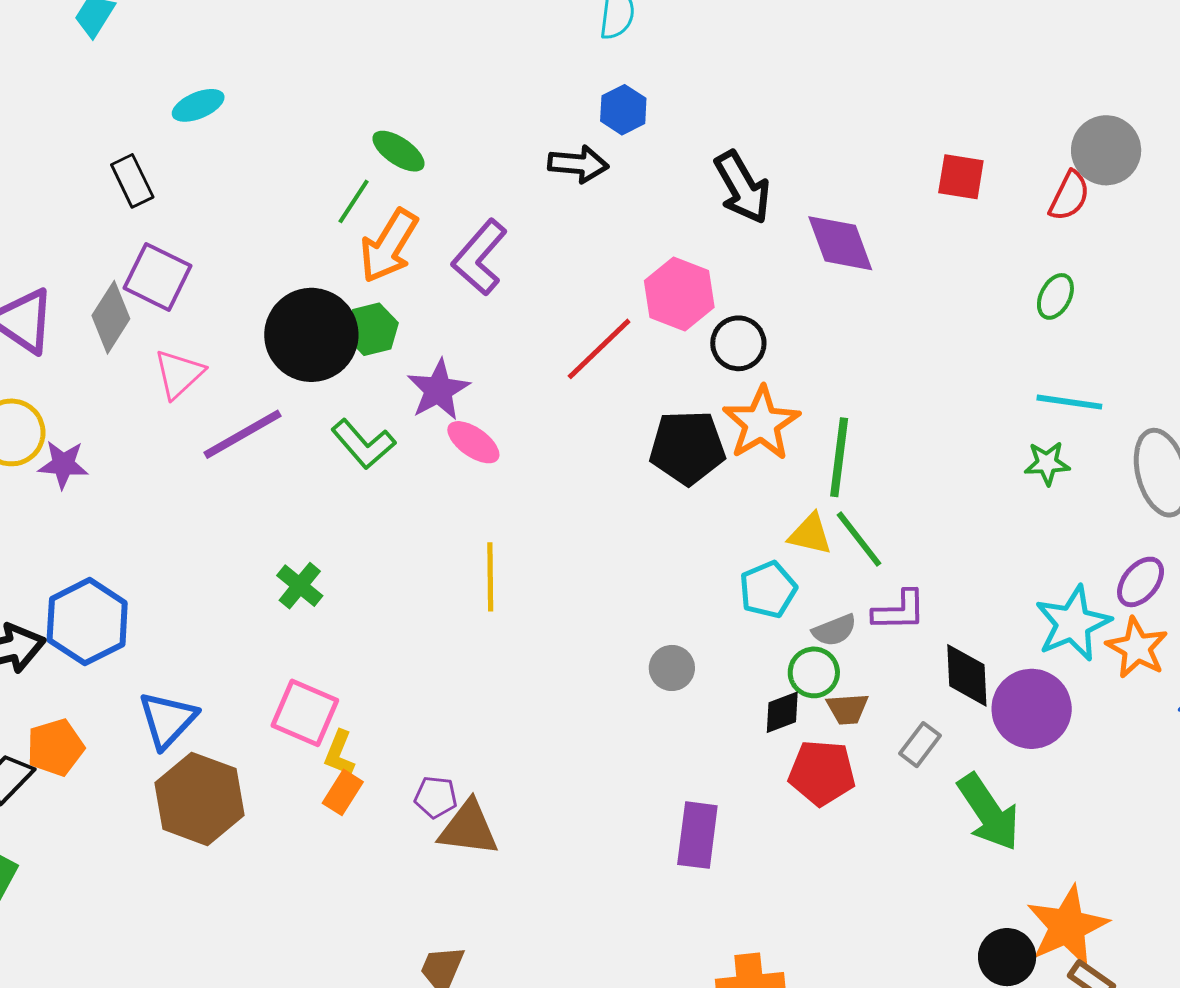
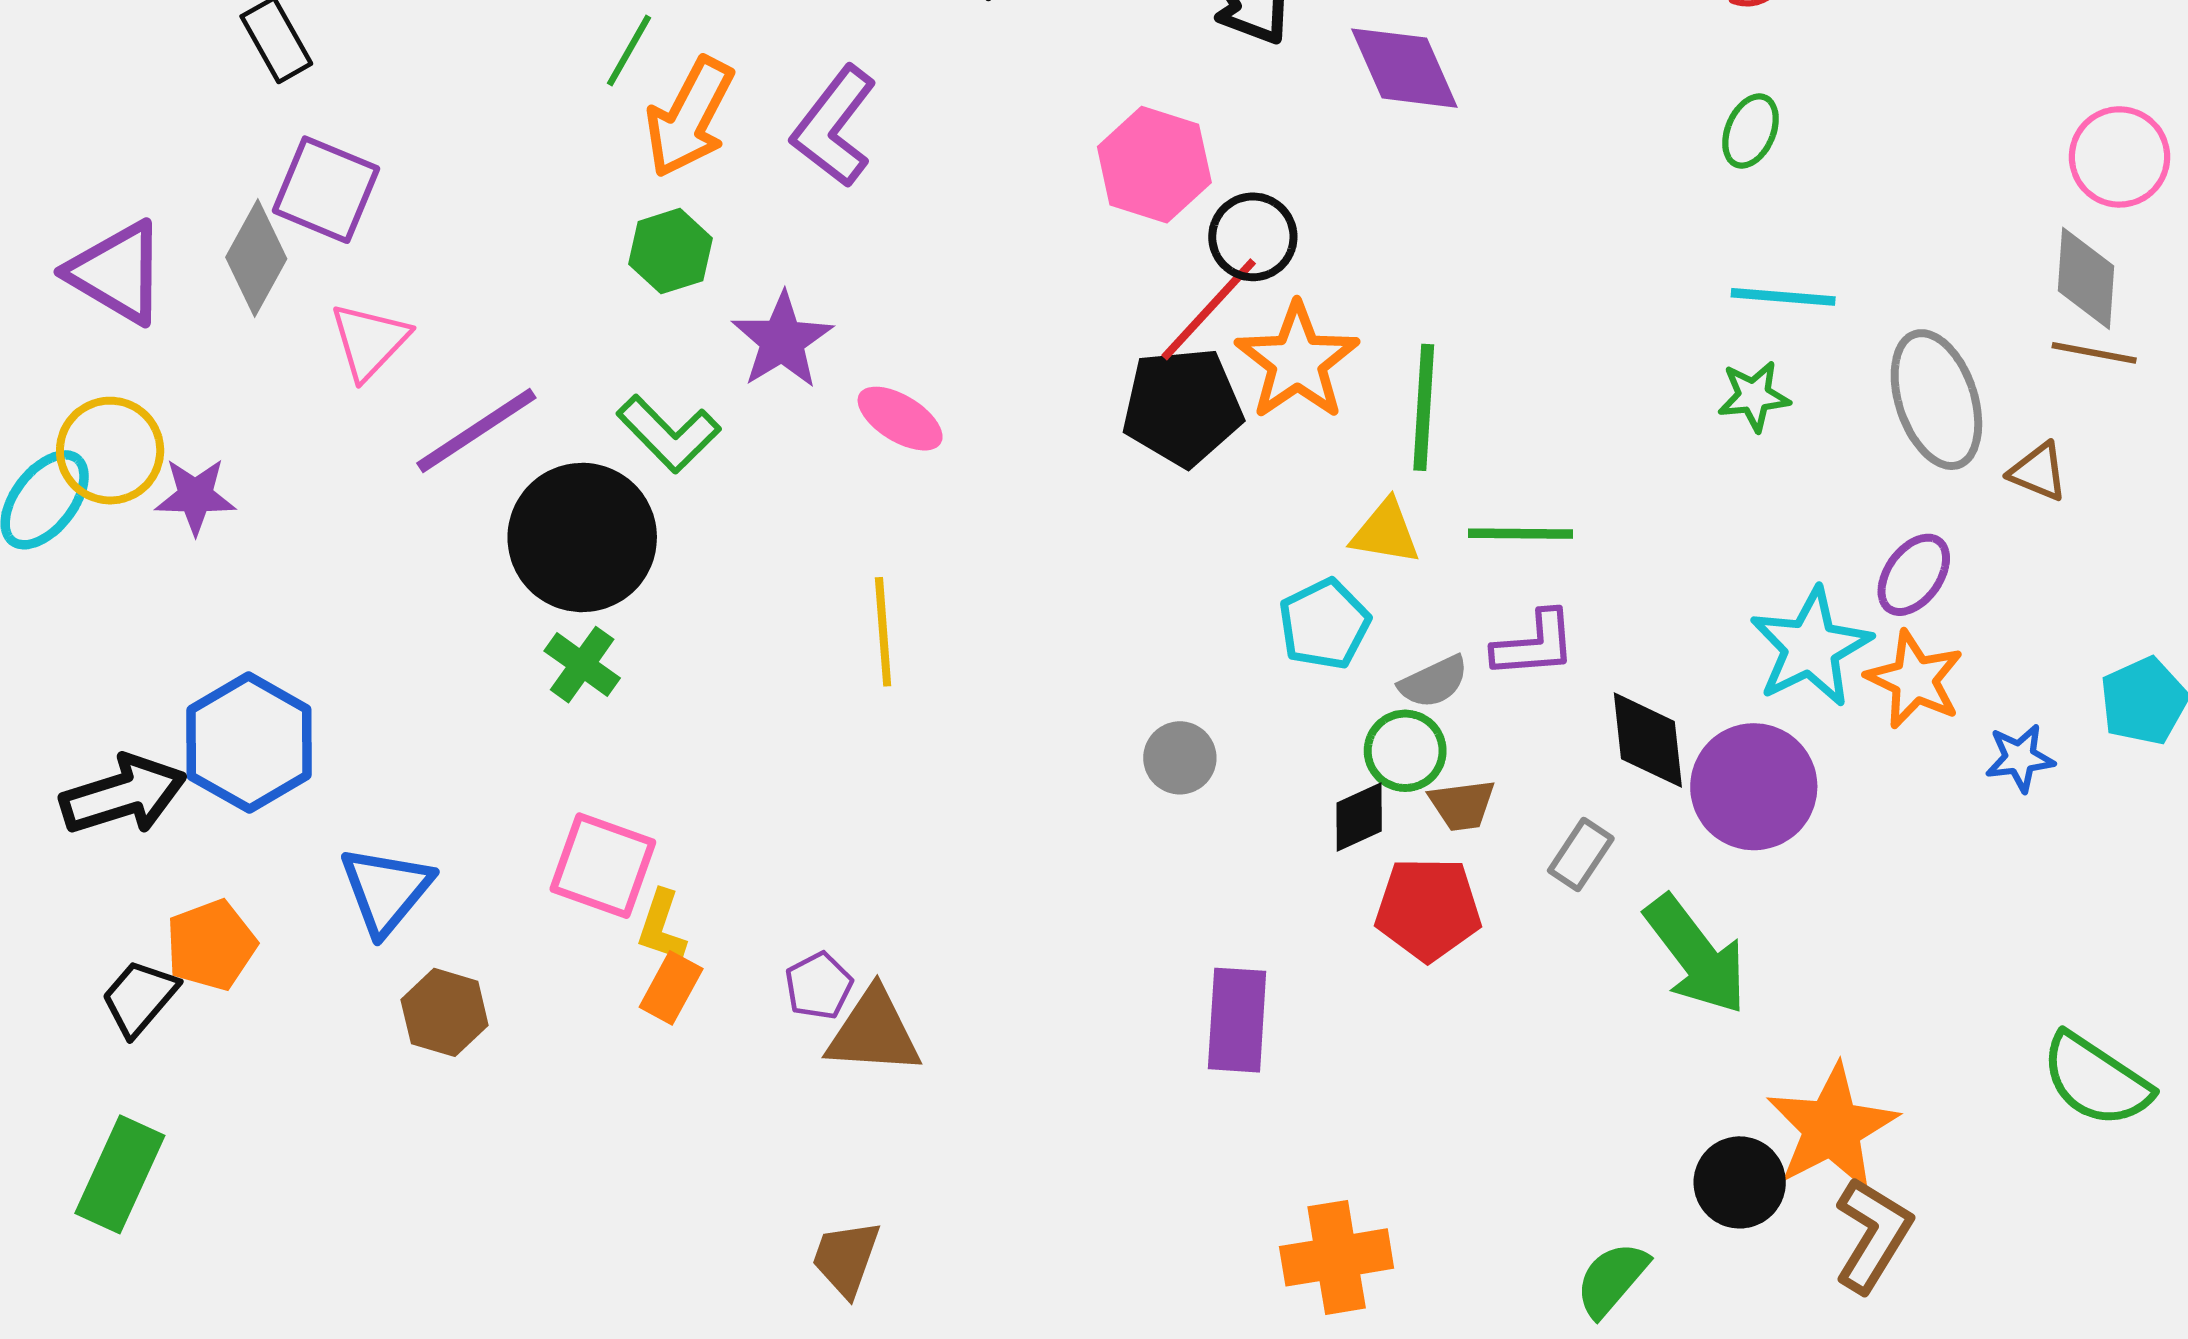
black circle: (311, 335) -> (582, 537), moved
red line: (599, 349) -> (1209, 309), moved
pink ellipse: (473, 442) -> (900, 419), moved
green line: (859, 539) -> (1521, 534), moved, turned -48
purple pentagon: (436, 797) -> (819, 986), turned -30
brown hexagon: (199, 799) -> (445, 1012), size x0.6

